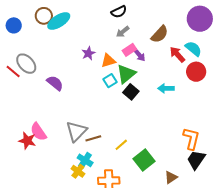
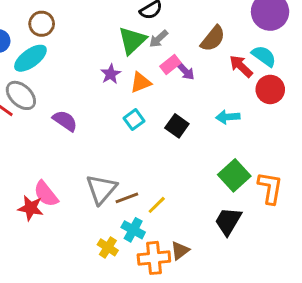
cyan ellipse: (59, 21) -> (30, 58), moved
green triangle: (126, 74) -> (132, 40), moved
cyan square: (110, 81) -> (134, 120), moved
yellow line: (121, 145) -> (157, 205), moved
cyan cross: (85, 160) -> (133, 230), moved
green square: (144, 160) -> (234, 175), moved
black trapezoid: (196, 160) -> (228, 221), moved
brown triangle: (171, 177) -> (180, 251), moved

